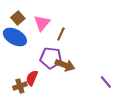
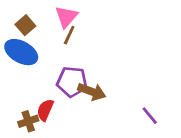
pink triangle: (42, 23) -> (66, 17), moved
brown line: (61, 34) -> (69, 35), moved

